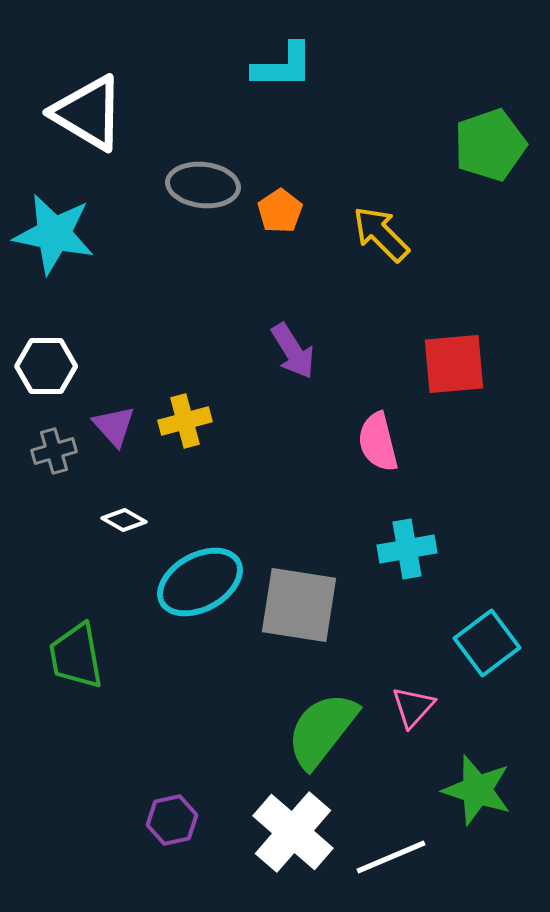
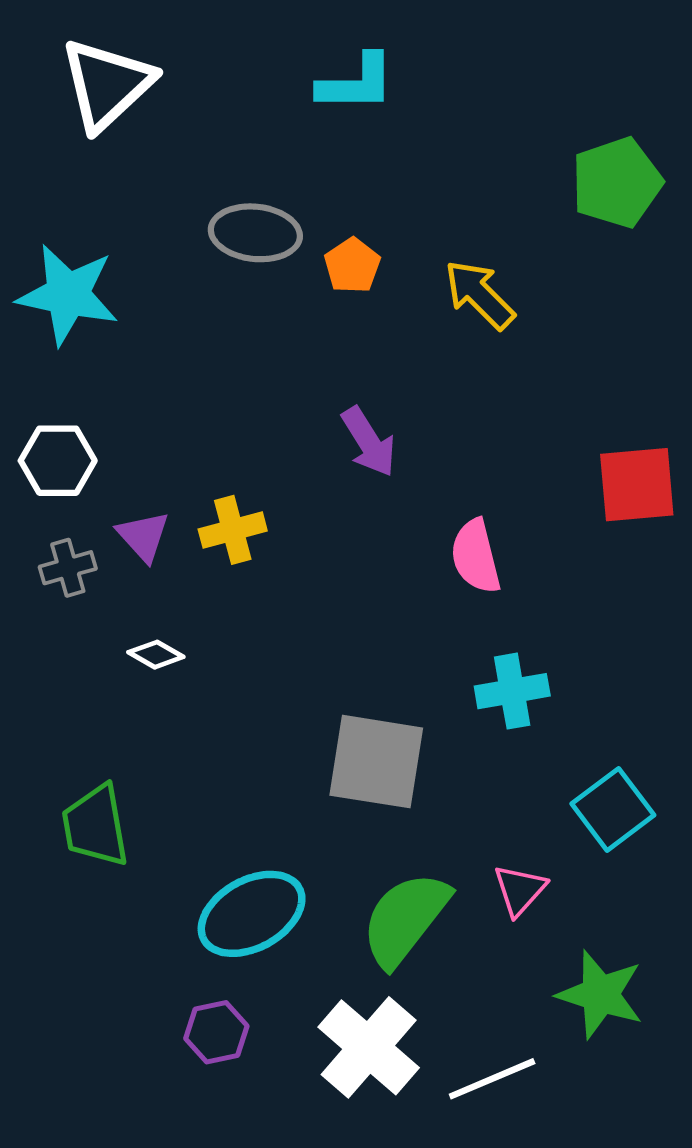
white triangle: (88, 113) -> (107, 84), moved, turned 46
red square: (454, 364) -> (637, 485), moved
cyan ellipse: (200, 582) -> (252, 914), moved

